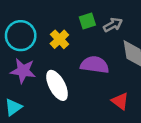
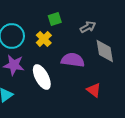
green square: (87, 21) -> (55, 19), moved

